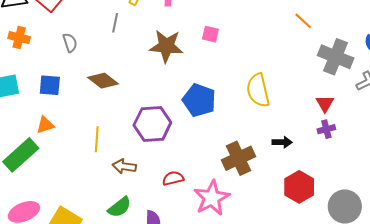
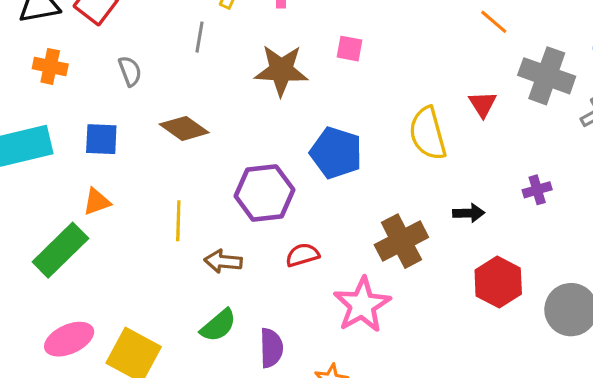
red triangle: (325, 104) -> (483, 104), moved
red semicircle: (173, 178) -> (302, 255), moved

